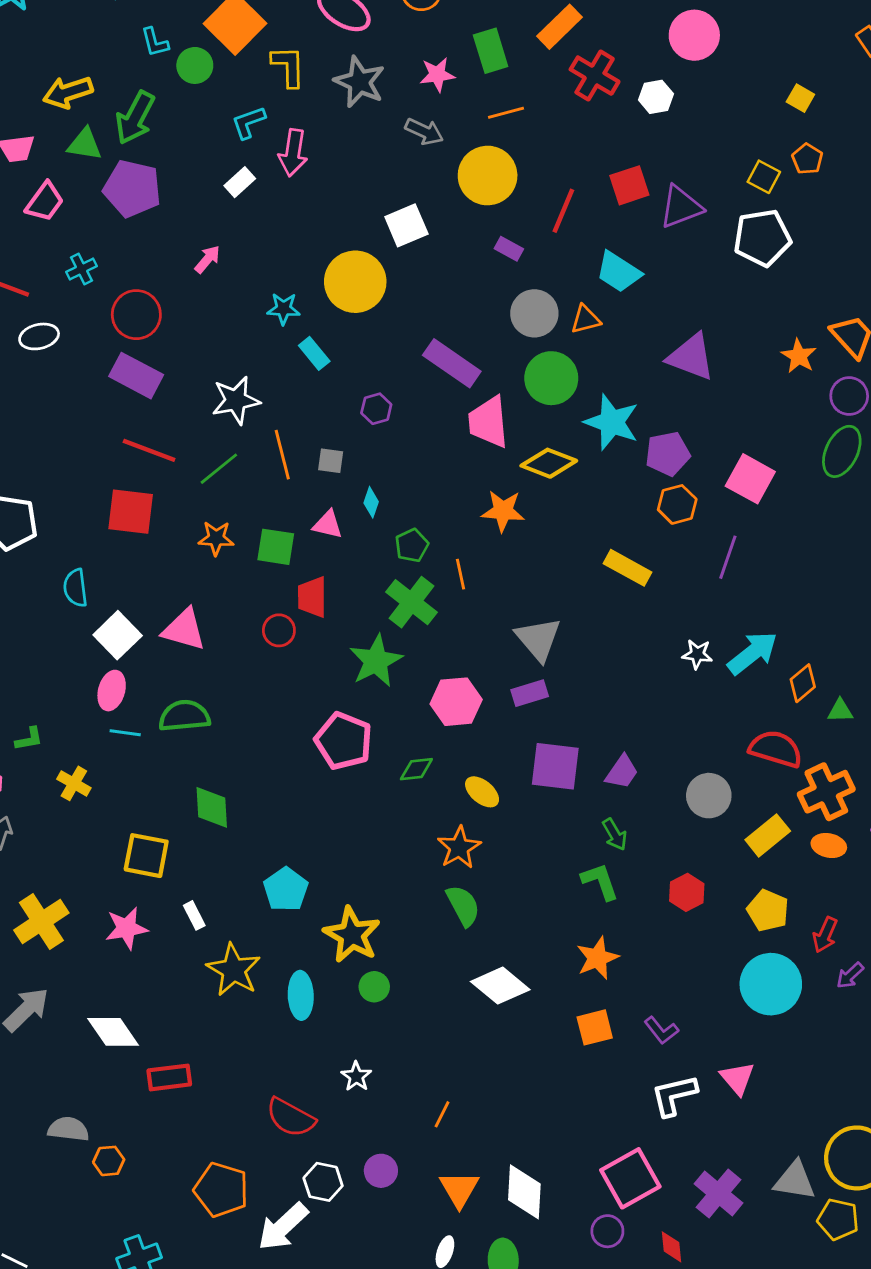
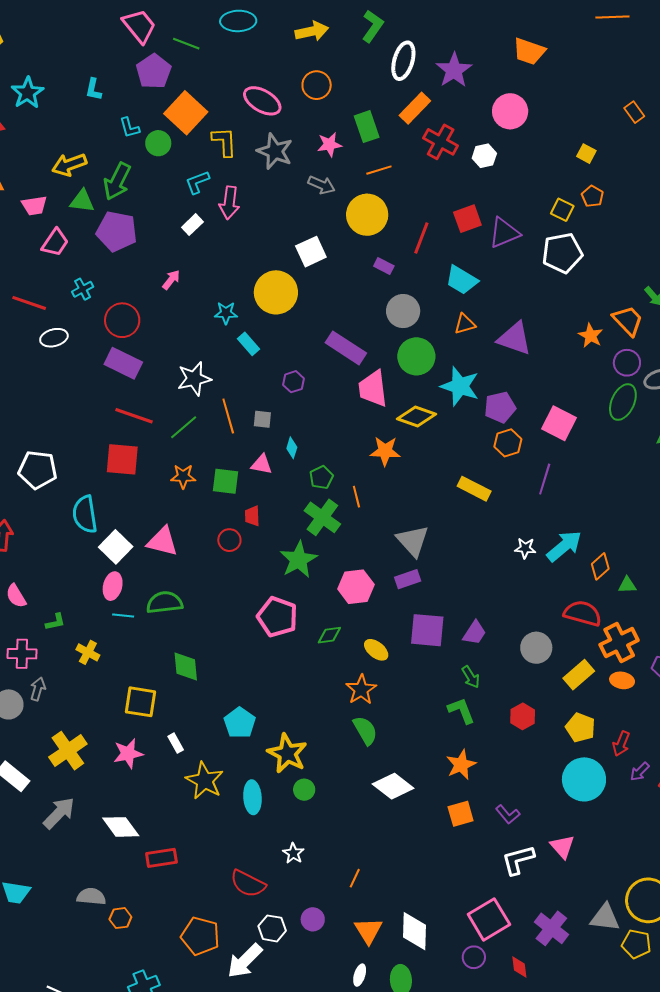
orange triangle: (585, 319) -> (465, 324), moved
cyan semicircle: (75, 588) -> (85, 514), size x1.4
red trapezoid: (312, 597) -> (252, 516), size x0.7

